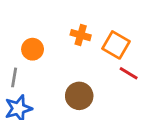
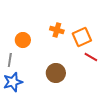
orange square: (116, 45) -> (82, 37), turned 36

